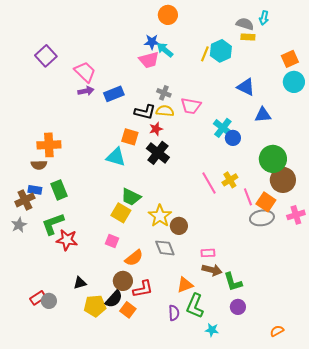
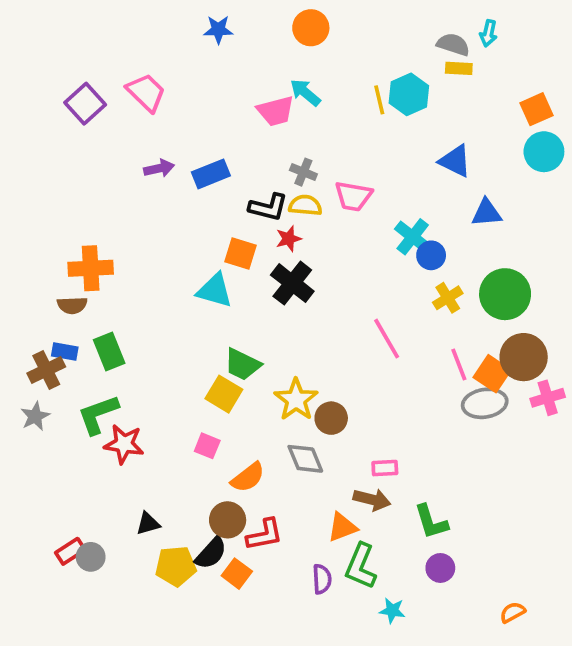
blue star: (152, 42) -> (218, 30), moved
yellow line: (205, 54) -> (379, 100), turned -35
pink trapezoid: (85, 72) -> (146, 92), moved
yellow cross: (230, 180) -> (448, 298), moved
brown circle: (283, 180) -> (524, 357), moved
brown arrow: (212, 270) -> (372, 500), moved

